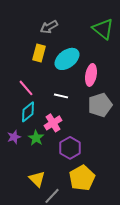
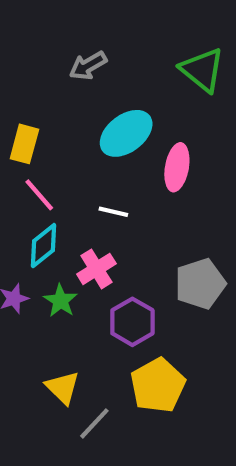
yellow rectangle: (39, 53) -> (24, 144), moved
gray pentagon: (100, 105) -> (200, 284), moved

